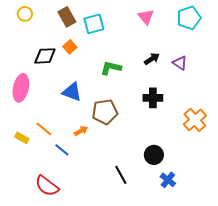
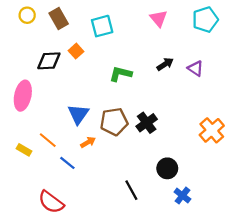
brown rectangle: (67, 17) -> (59, 18), moved
blue triangle: (72, 92) -> (78, 114), moved, turned 45
black cross: (153, 98) -> (147, 123), moved, turned -36

